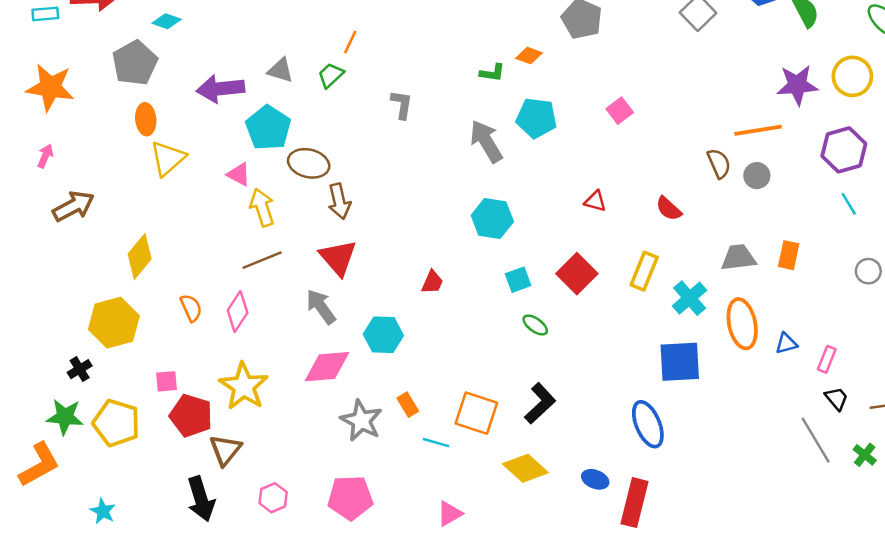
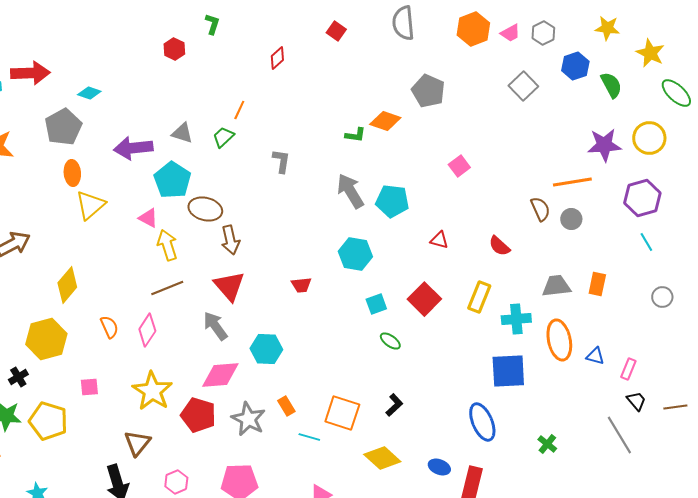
orange diamond: (529, 56) -> (385, 121), size x1.4
cyan pentagon: (536, 118) -> (392, 201), moved
red trapezoid: (432, 282) -> (301, 285), moved, turned 60
cyan cross: (690, 298) -> (516, 319), turned 36
blue triangle: (786, 343) -> (595, 356), turned 30
black L-shape: (540, 403) -> (394, 405), size x0.7
red pentagon: (191, 416) -> (198, 415), moved
green cross: (865, 455) -> (547, 444), moved

